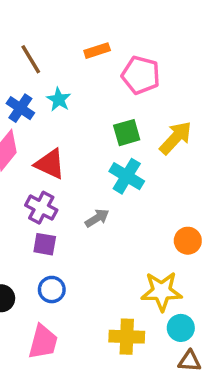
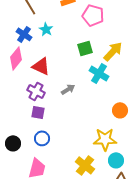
cyan cross: (127, 176) -> (99, 73), moved
gray arrow: (97, 218) -> (68, 89), moved
yellow cross: (127, 337) -> (85, 165), turned 36

